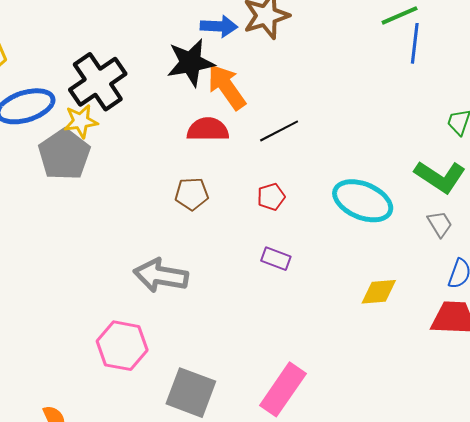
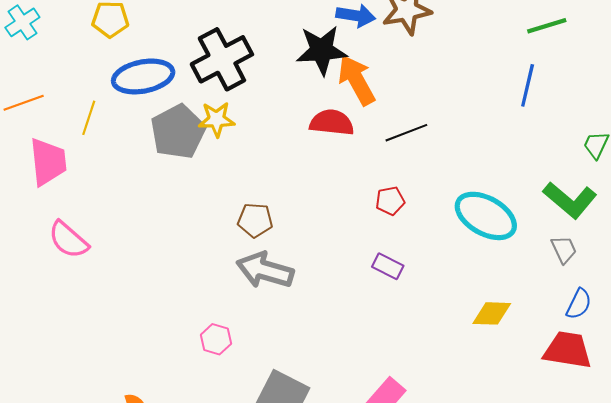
blue line: (415, 43) -> (528, 85), moved
yellow star: (81, 121) -> (217, 119), moved
brown pentagon: (192, 194) -> (255, 220), moved
pink hexagon: (122, 346) -> (216, 339), size x0.6

